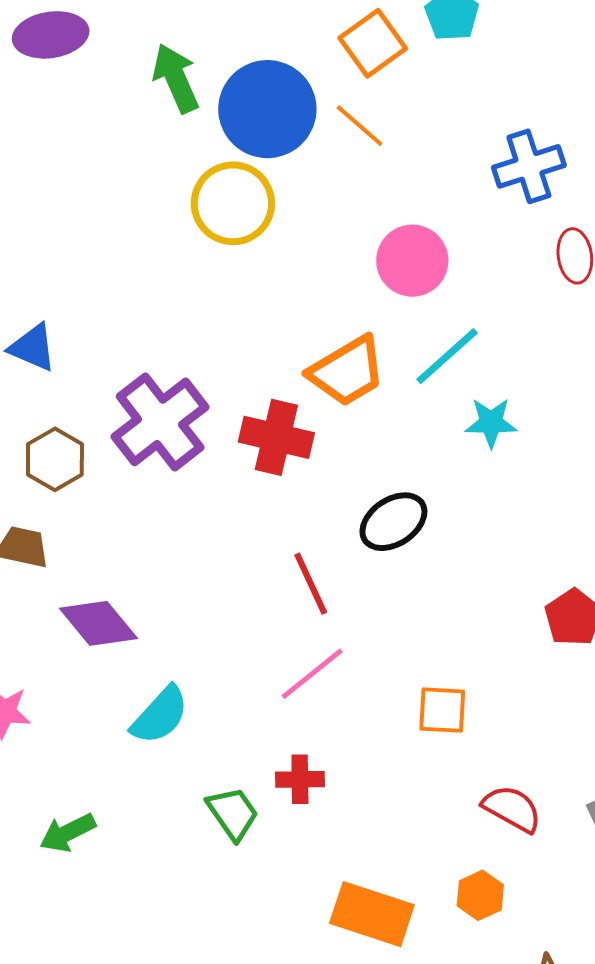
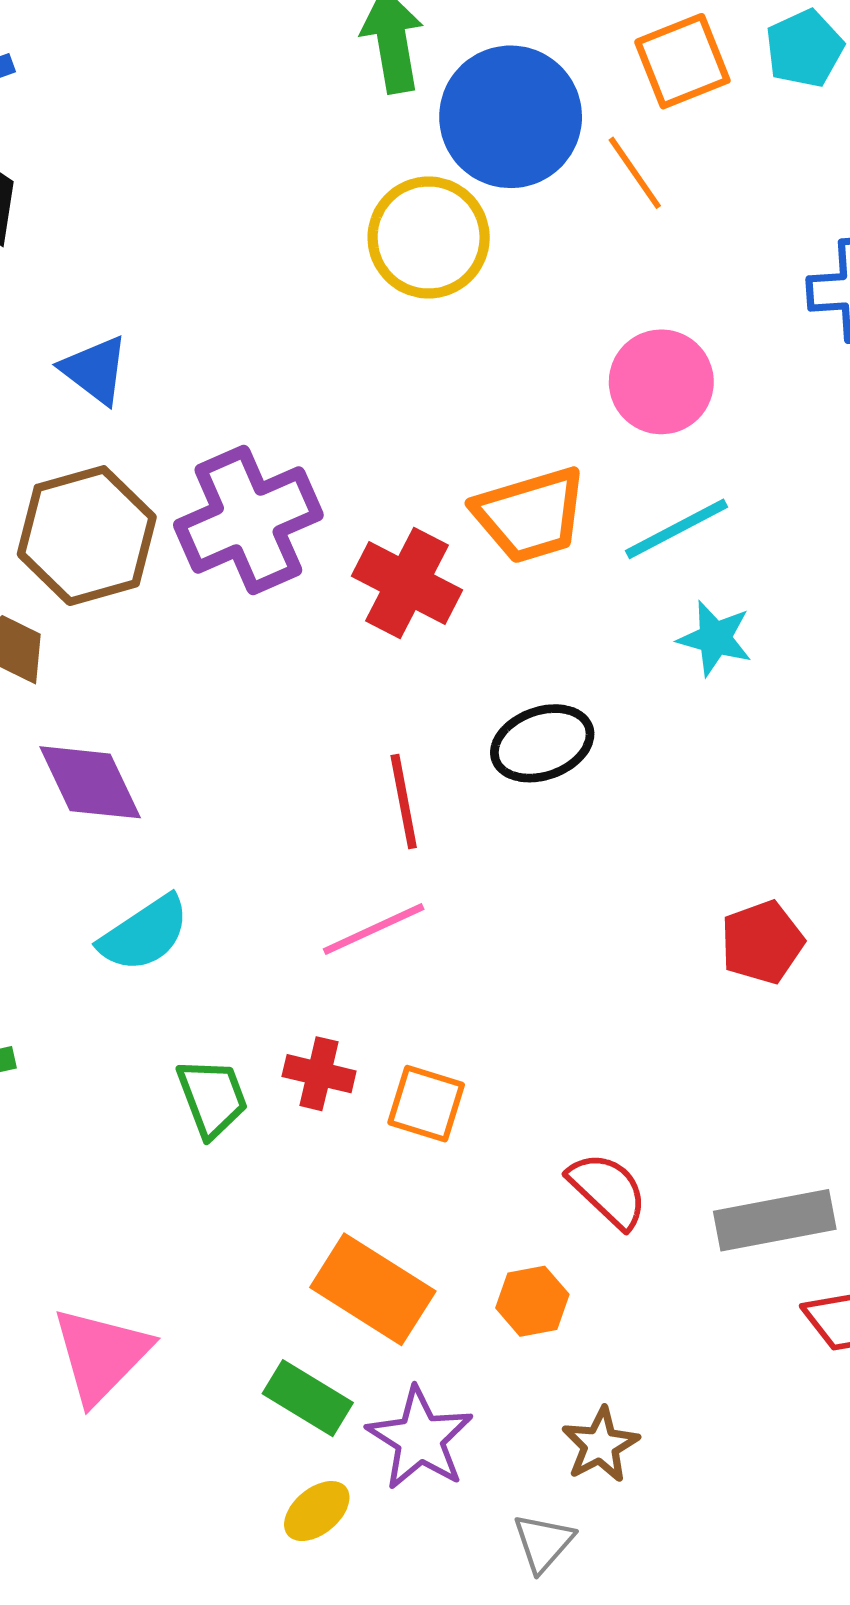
brown hexagon: (55, 459) -> (87, 536), size x1.5
orange square: (442, 710) -> (426, 1104), moved

